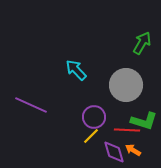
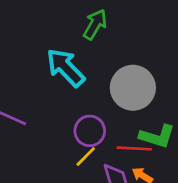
green arrow: (142, 43) -> (95, 24), moved
cyan arrow: (76, 70) -> (65, 68), size x1.4

